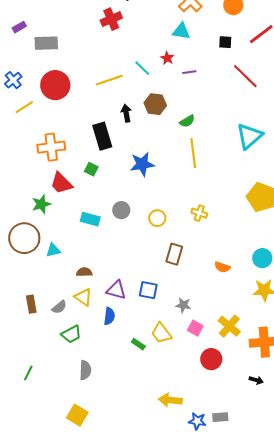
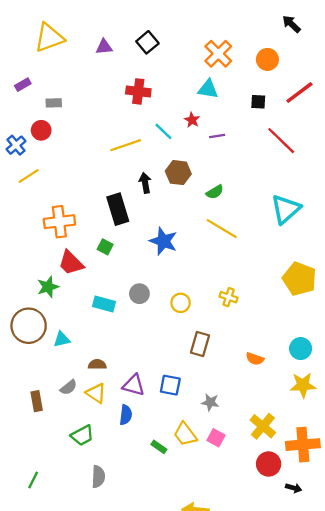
red cross: (111, 19) -> (138, 91), moved, turned 30
gray rectangle: (46, 43) -> (54, 103), size x0.6
red circle: (55, 85) -> (41, 130), moved, size x0.6
yellow line: (193, 153) -> (222, 229), turned -52
blue star: (142, 164) -> (163, 241), turned 30
gray semicircle: (59, 307) -> (69, 387), moved
pink square: (195, 328) -> (216, 438), moved
red circle: (211, 359) -> (269, 464), moved

